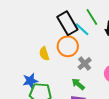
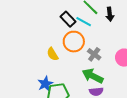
black rectangle: (67, 23) -> (68, 19), size x0.7
green arrow: (78, 84) -> (93, 76), size x1.5

